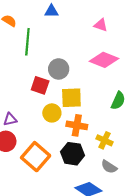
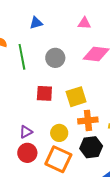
gray circle: (59, 69) -> (55, 58), moved
yellow circle: (52, 113) -> (59, 133), moved

